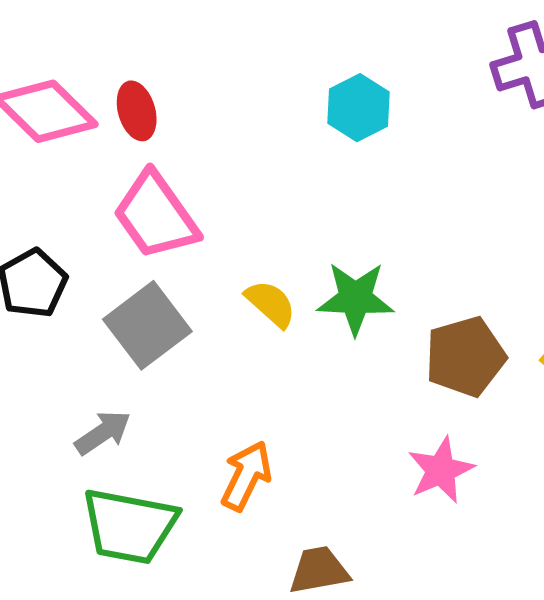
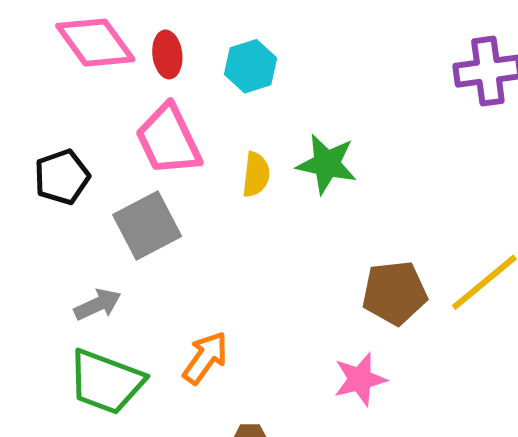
cyan hexagon: (359, 108) -> (251, 66), moved
green star: (355, 298) -> (327, 164), moved
yellow semicircle: (271, 304) -> (256, 175), moved, turned 45

